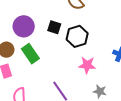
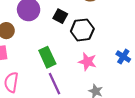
green rectangle: (30, 54) -> (47, 57), moved

